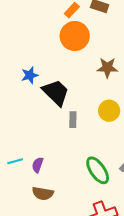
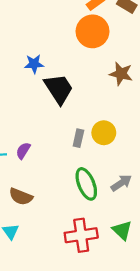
yellow circle: (109, 111) -> (104, 133), moved
gray rectangle: (73, 120) -> (78, 138), moved
purple semicircle: (38, 165) -> (23, 151), moved

